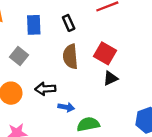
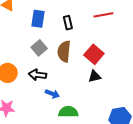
gray square: (19, 56) -> (39, 48), moved

